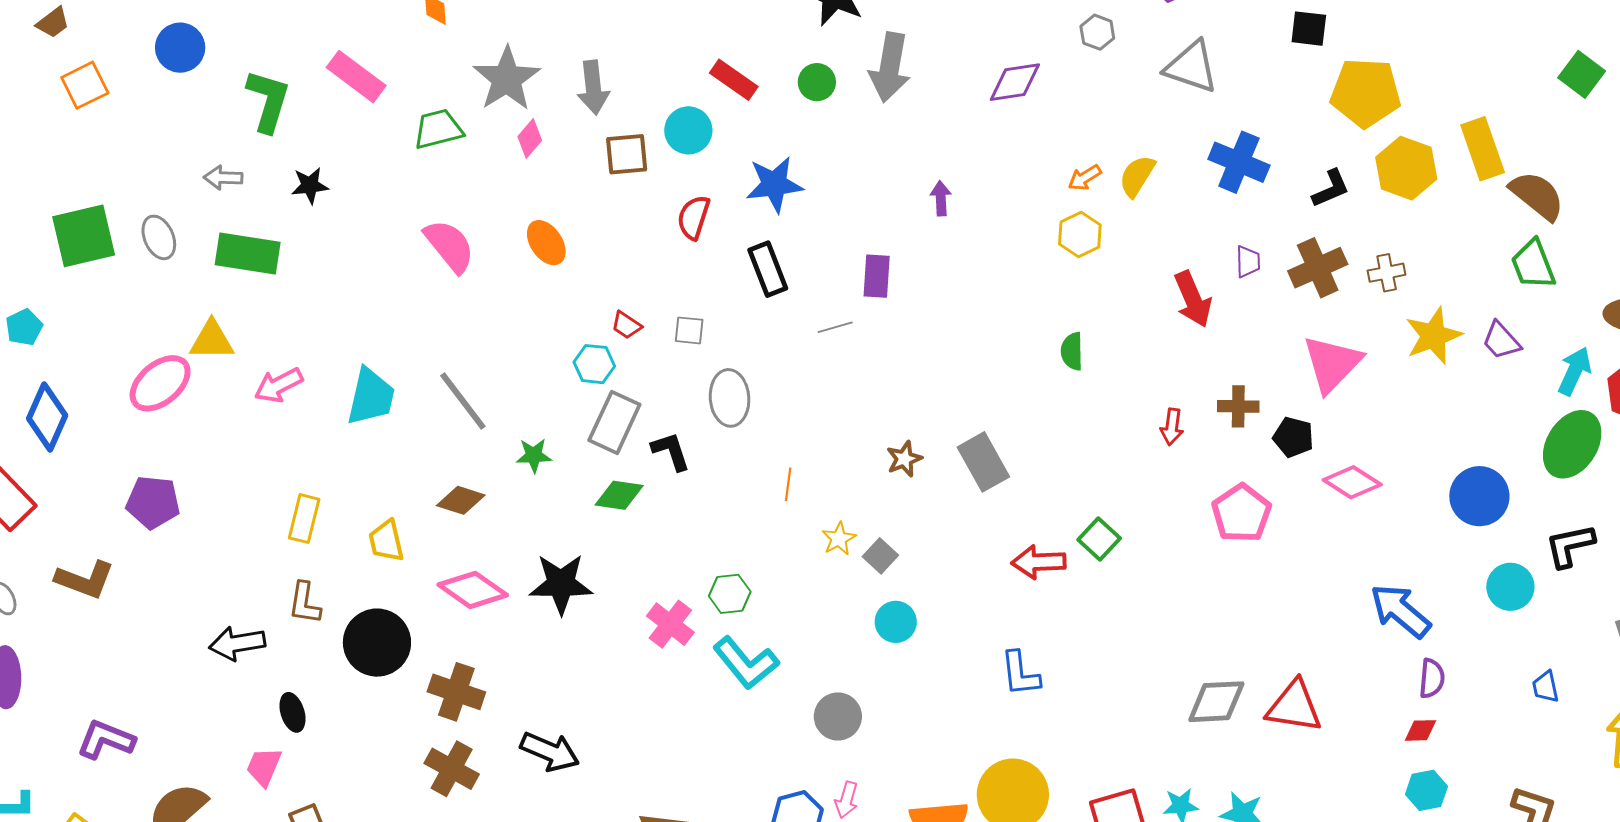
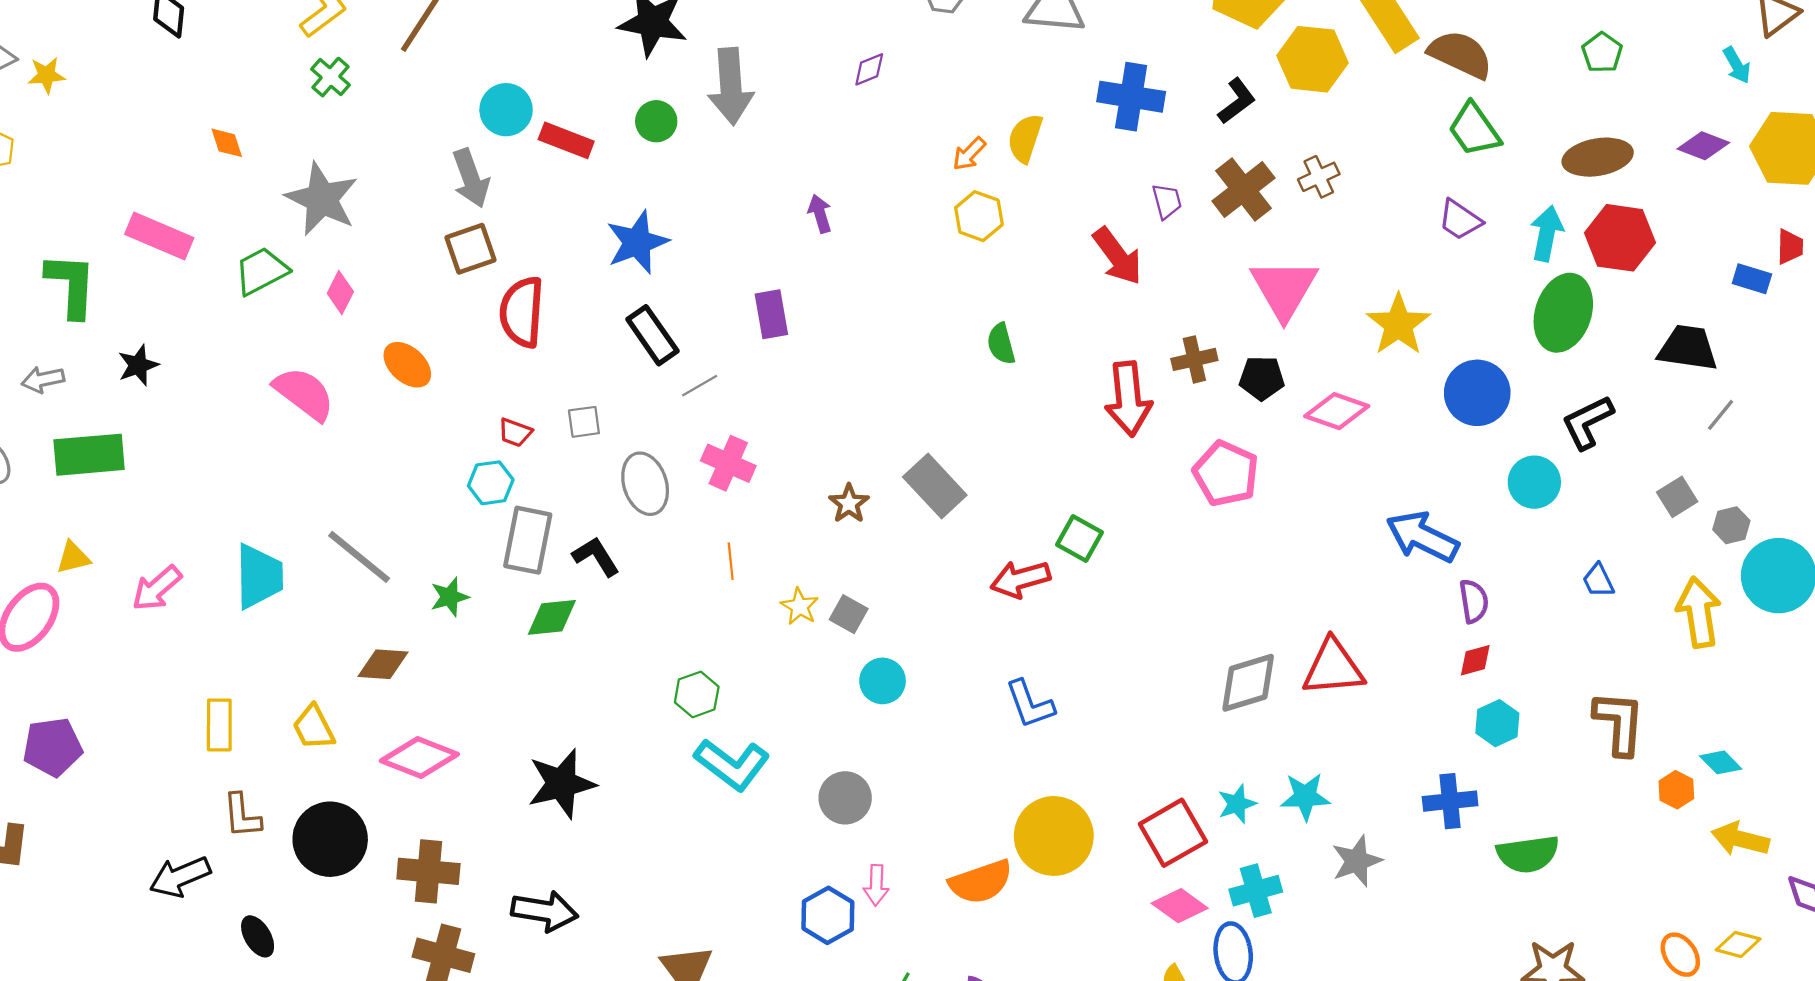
purple diamond: (1015, 82) -> (869, 69), size x0.6
gray arrow: (593, 88) -> (471, 178), moved
cyan circle: (688, 130) -> (506, 110), moved
pink diamond: (530, 138) -> (340, 292), moved
red semicircle: (694, 217) -> (522, 312), moved, size x1.4
gray line: (835, 327) -> (700, 386), moved
yellow star: (1433, 336) -> (1398, 324), moved
yellow triangle: (212, 340) -> (73, 557), size x0.7
red arrow: (1172, 427) -> (1128, 399), size x1.8
black star: (561, 584) -> (562, 784), moved
pink cross: (670, 624) -> (728, 463), moved

